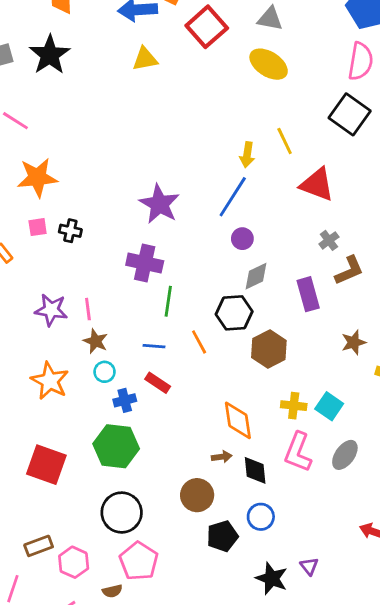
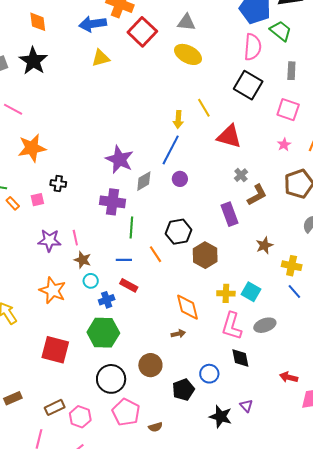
pink square: (38, 227) -> (37, 200), moved
gray diamond: (256, 276) -> (144, 181), moved
gray ellipse: (345, 455) -> (265, 325), turned 40
black diamond: (255, 470) -> (240, 358), moved
brown circle: (197, 495) -> (150, 365), moved
brown semicircle: (112, 591) -> (155, 427), moved

